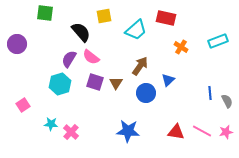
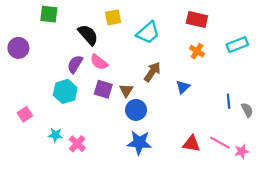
red rectangle: (166, 18) -> (197, 20), moved
blue circle: (146, 93) -> (136, 110), moved
pink star: (226, 132) -> (242, 151), moved

